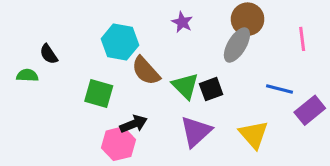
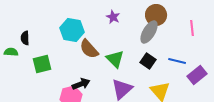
black semicircle: (49, 54) -> (25, 38), turned 32
black square: (211, 89) -> (148, 61), moved, turned -35
green square: (99, 94) -> (42, 64), moved, turned -30

